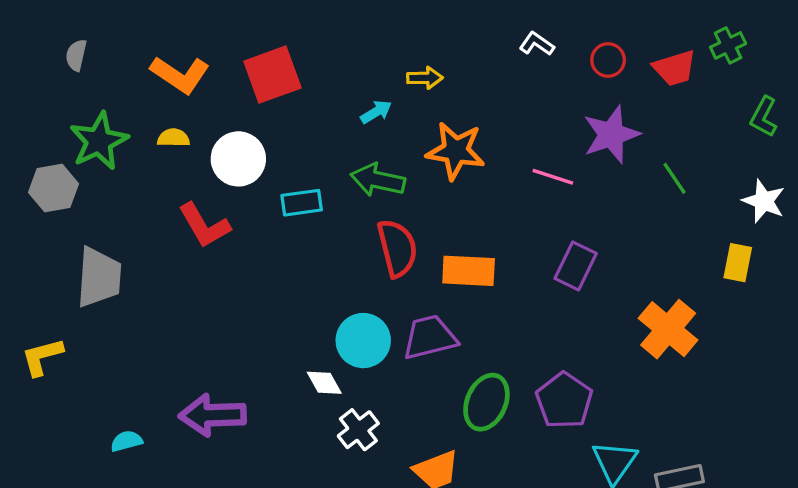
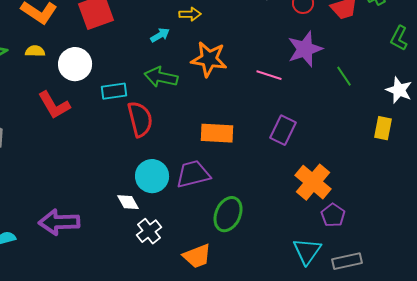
red semicircle: (397, 248) -> (140, 119), moved
orange cross: (668, 329) -> (313, 182), moved
purple pentagon: (564, 401) -> (333, 215), moved, size x0.7

